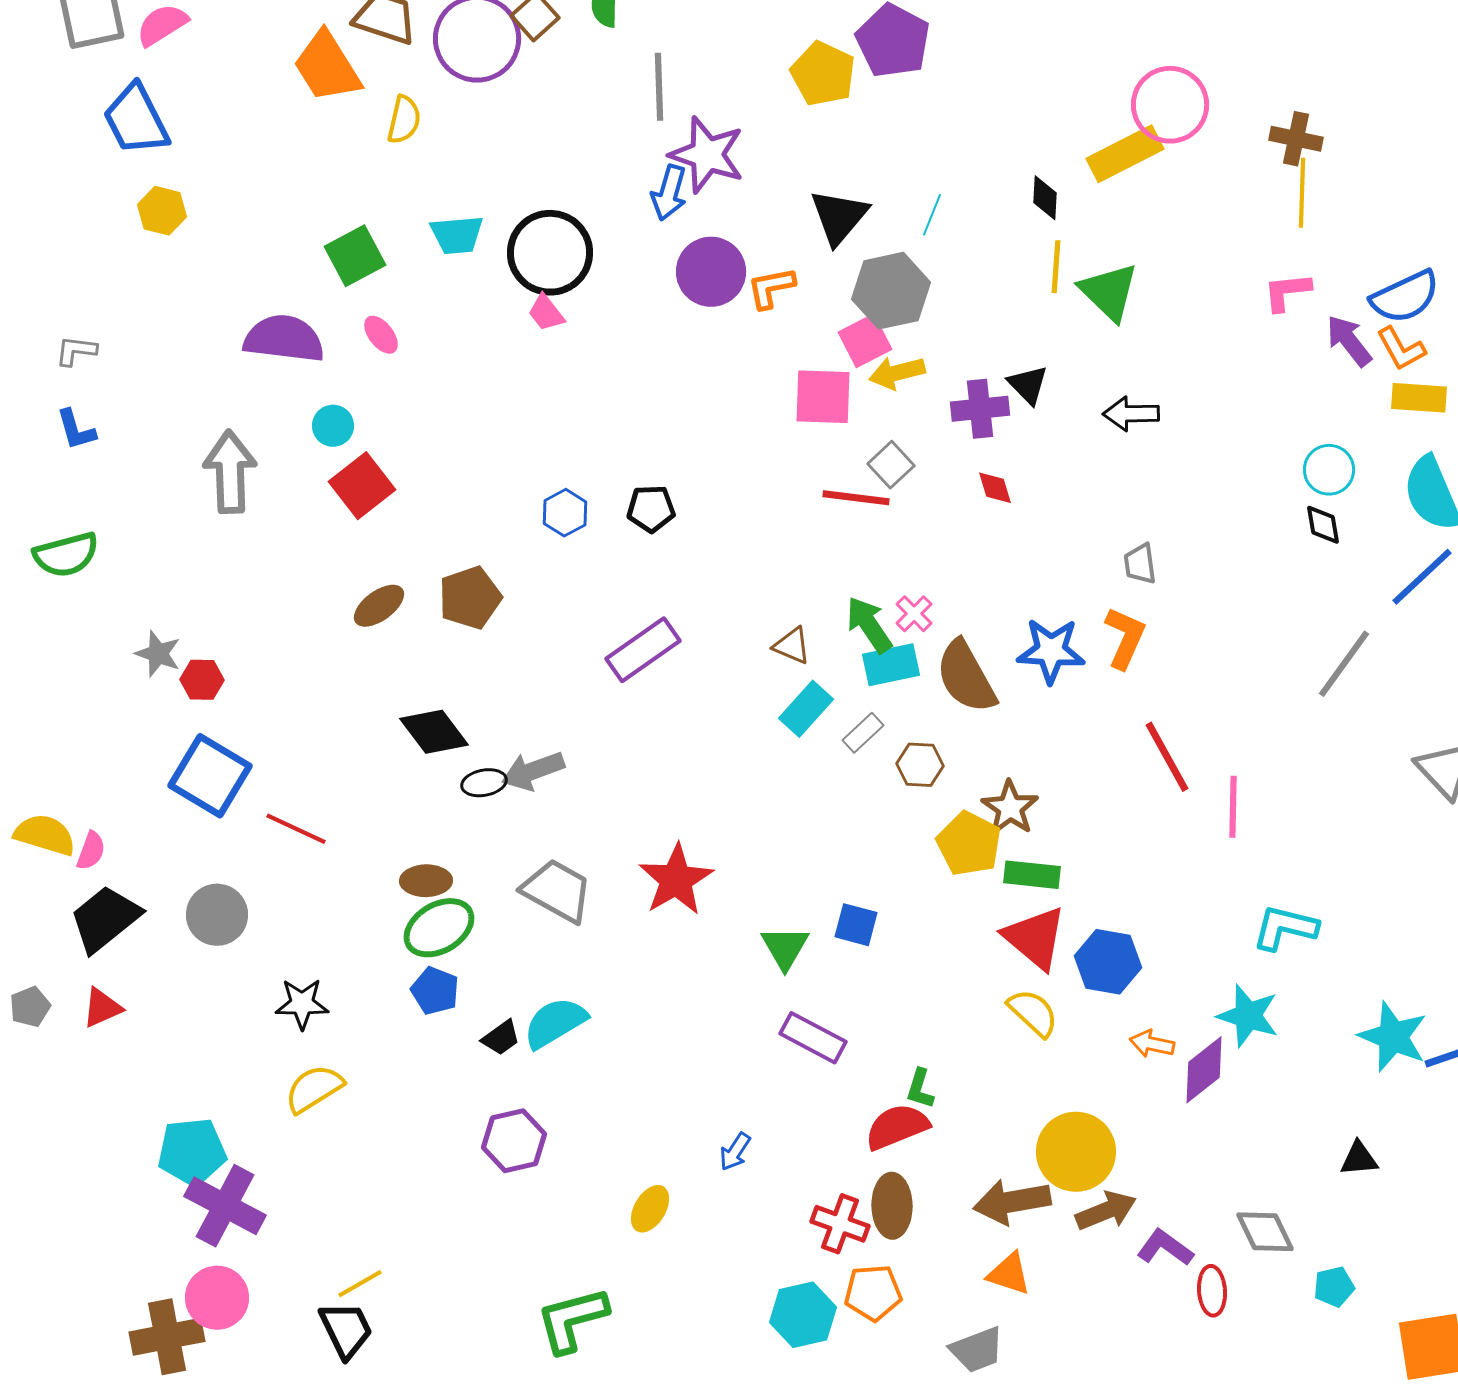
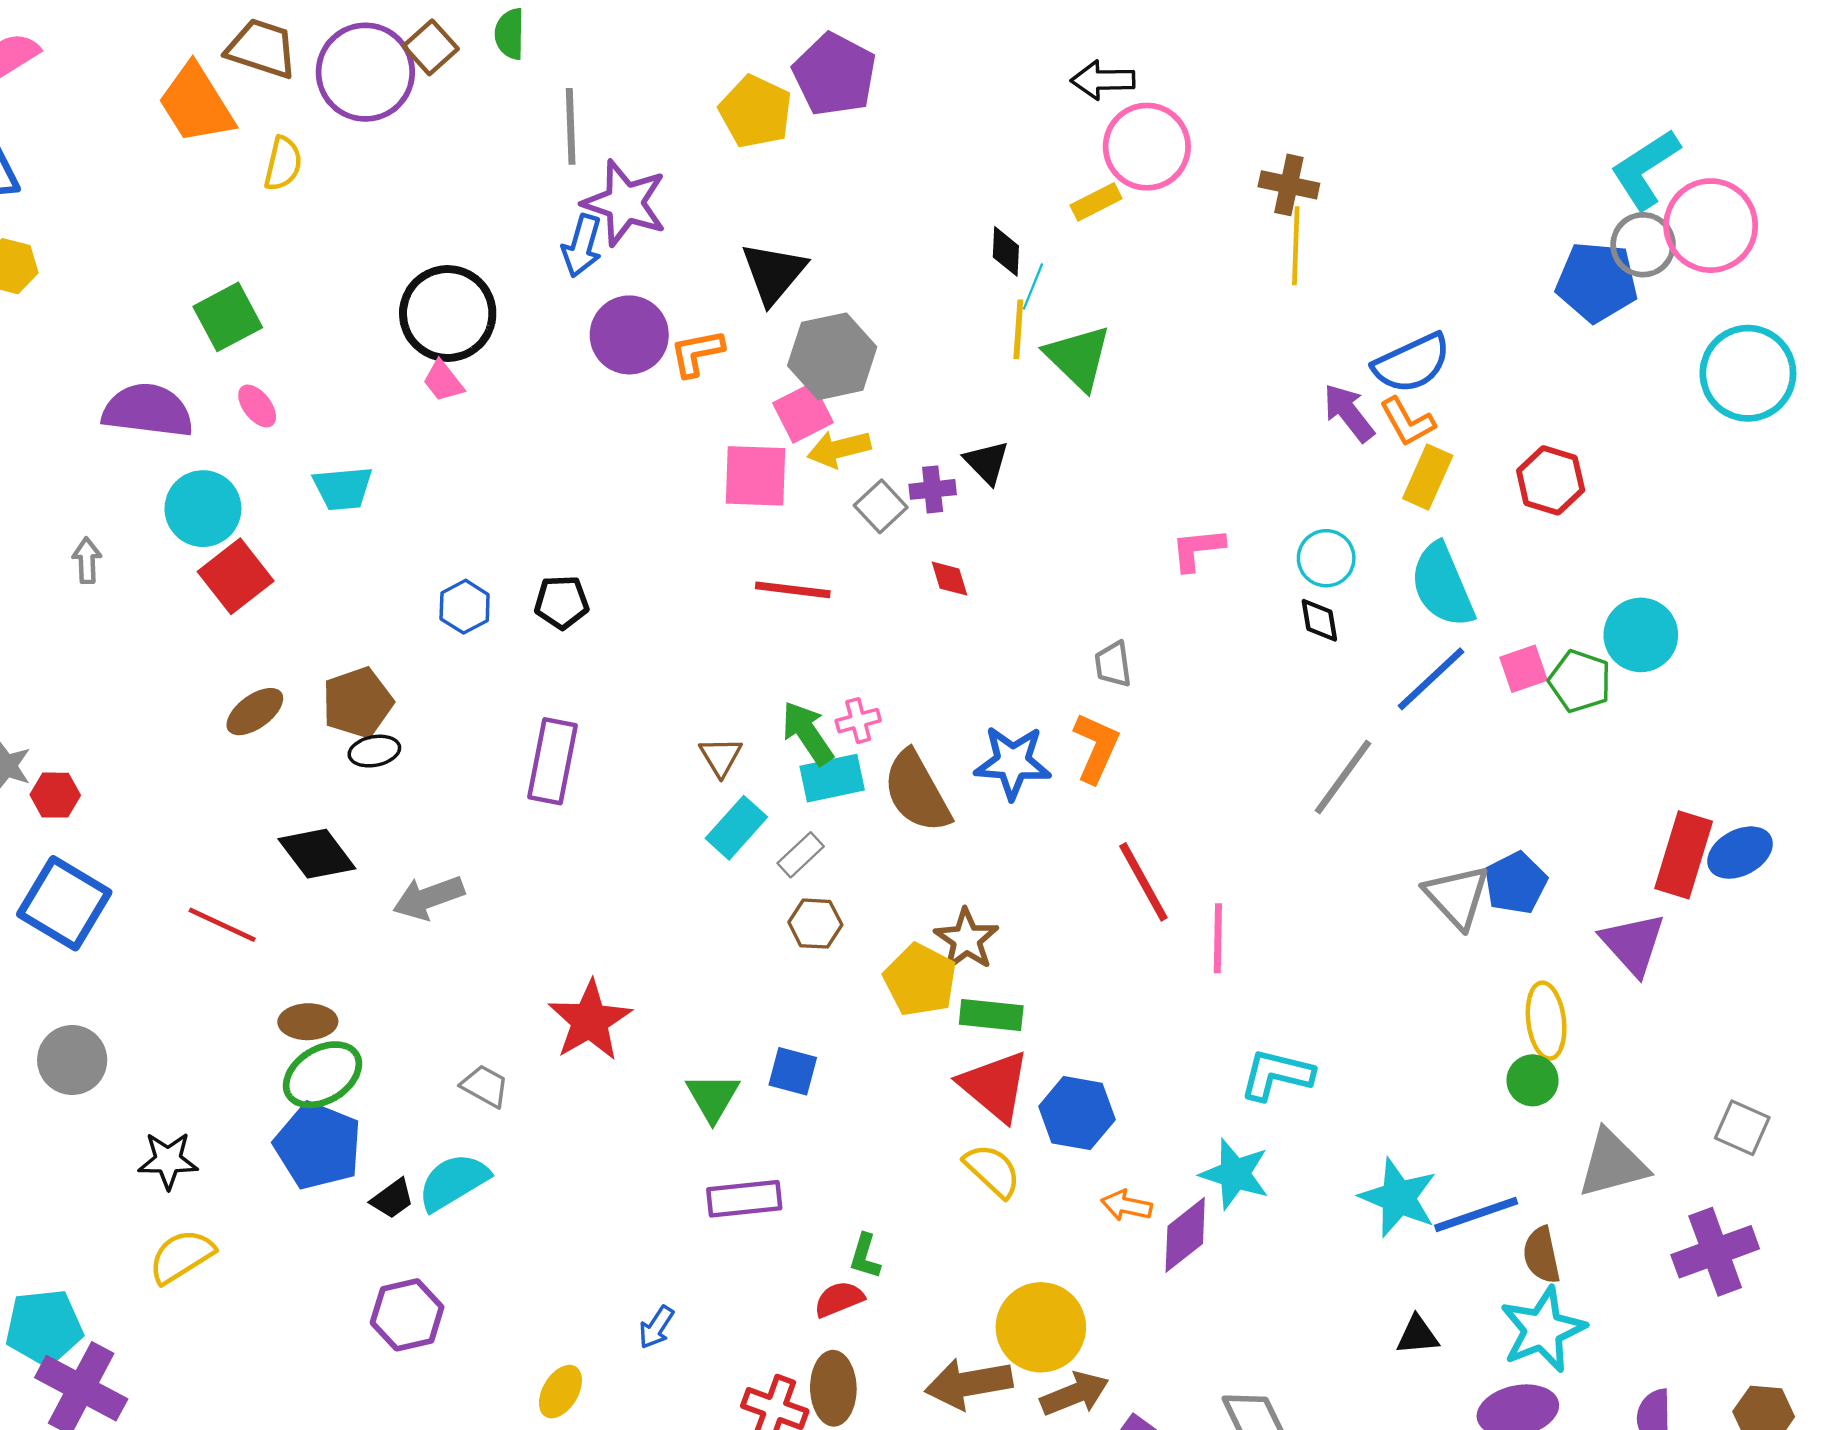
yellow rectangle: (1125, 154) -> (1096, 202), size x0.6
cyan line: (932, 215) -> (1033, 286), moved
cyan trapezoid: (457, 235) -> (343, 488), moved
pink L-shape: (1287, 292) -> (1198, 549), moved
yellow rectangle: (1419, 398) -> (1428, 477), turned -70
purple cross: (980, 409) -> (933, 489), size x0.7
black arrow: (1131, 414) -> (1103, 80), moved
cyan circle: (333, 426) -> (203, 509), size x1.6
gray square: (891, 465) -> (881, 506), moved
gray arrow: (230, 472) -> (87, 560), size x0.5
pink cross: (914, 614) -> (858, 721), turned 30
brown triangle: (792, 646) -> (721, 757), turned 36
purple rectangle: (643, 650) -> (553, 761), turned -44
brown hexagon: (920, 765) -> (815, 924), moved
black ellipse: (484, 783) -> (374, 751), moved
red line: (296, 829) -> (222, 925), moved
gray trapezoid: (557, 891) -> (485, 1086), moved, size x0.6
blue pentagon: (435, 991) -> (318, 1146), size x1.6
purple rectangle: (813, 1038) -> (744, 1199), turned -34
red semicircle: (897, 1127) -> (839, 1299), size x0.7
black triangle: (1359, 1159) -> (1417, 1335), moved

